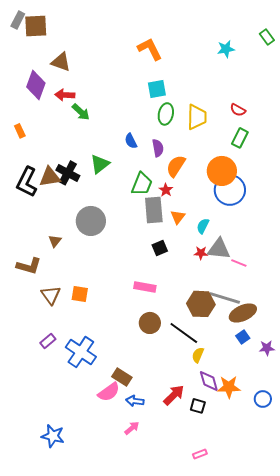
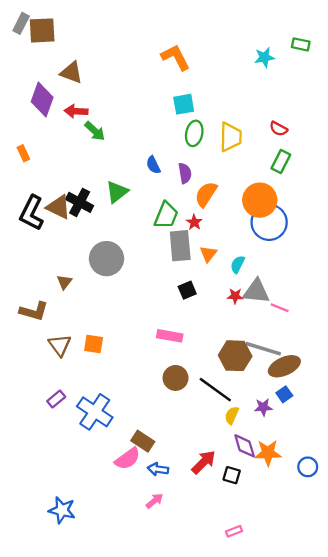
green rectangle: (267, 37) -> (301, 44), moved, turned -42
brown triangle: (50, 177) -> (59, 207), turned 35
purple star: (267, 348) -> (263, 407), moved

